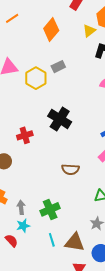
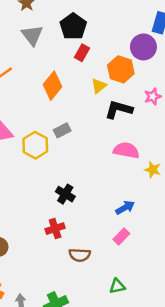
black cross: (60, 119) -> (65, 194), size x0.7
red cross: (25, 135) -> (55, 229), moved

